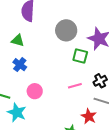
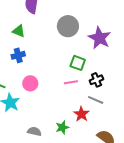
green square: (80, 56) -> (78, 63), moved
blue cross: (20, 65) -> (18, 55), turned 32

